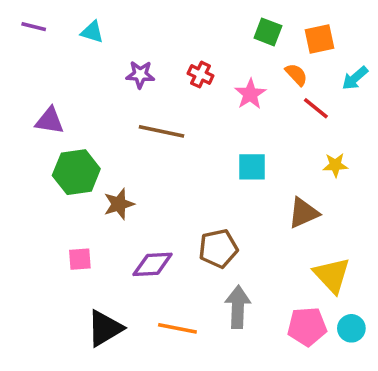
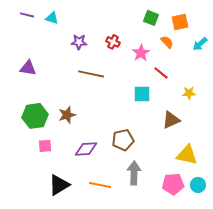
purple line: (34, 27) -> (27, 15), moved
red line: (316, 108) -> (161, 73), moved
green hexagon: (76, 172) -> (35, 116), moved
yellow triangle: (332, 275) -> (187, 155), turned -35

